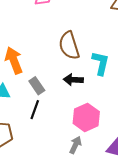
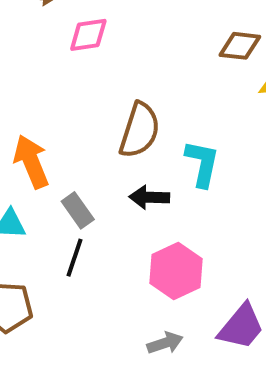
brown semicircle: (69, 46) -> (140, 130), turned -144
gray arrow: (75, 145) -> (165, 343), moved, turned 48

